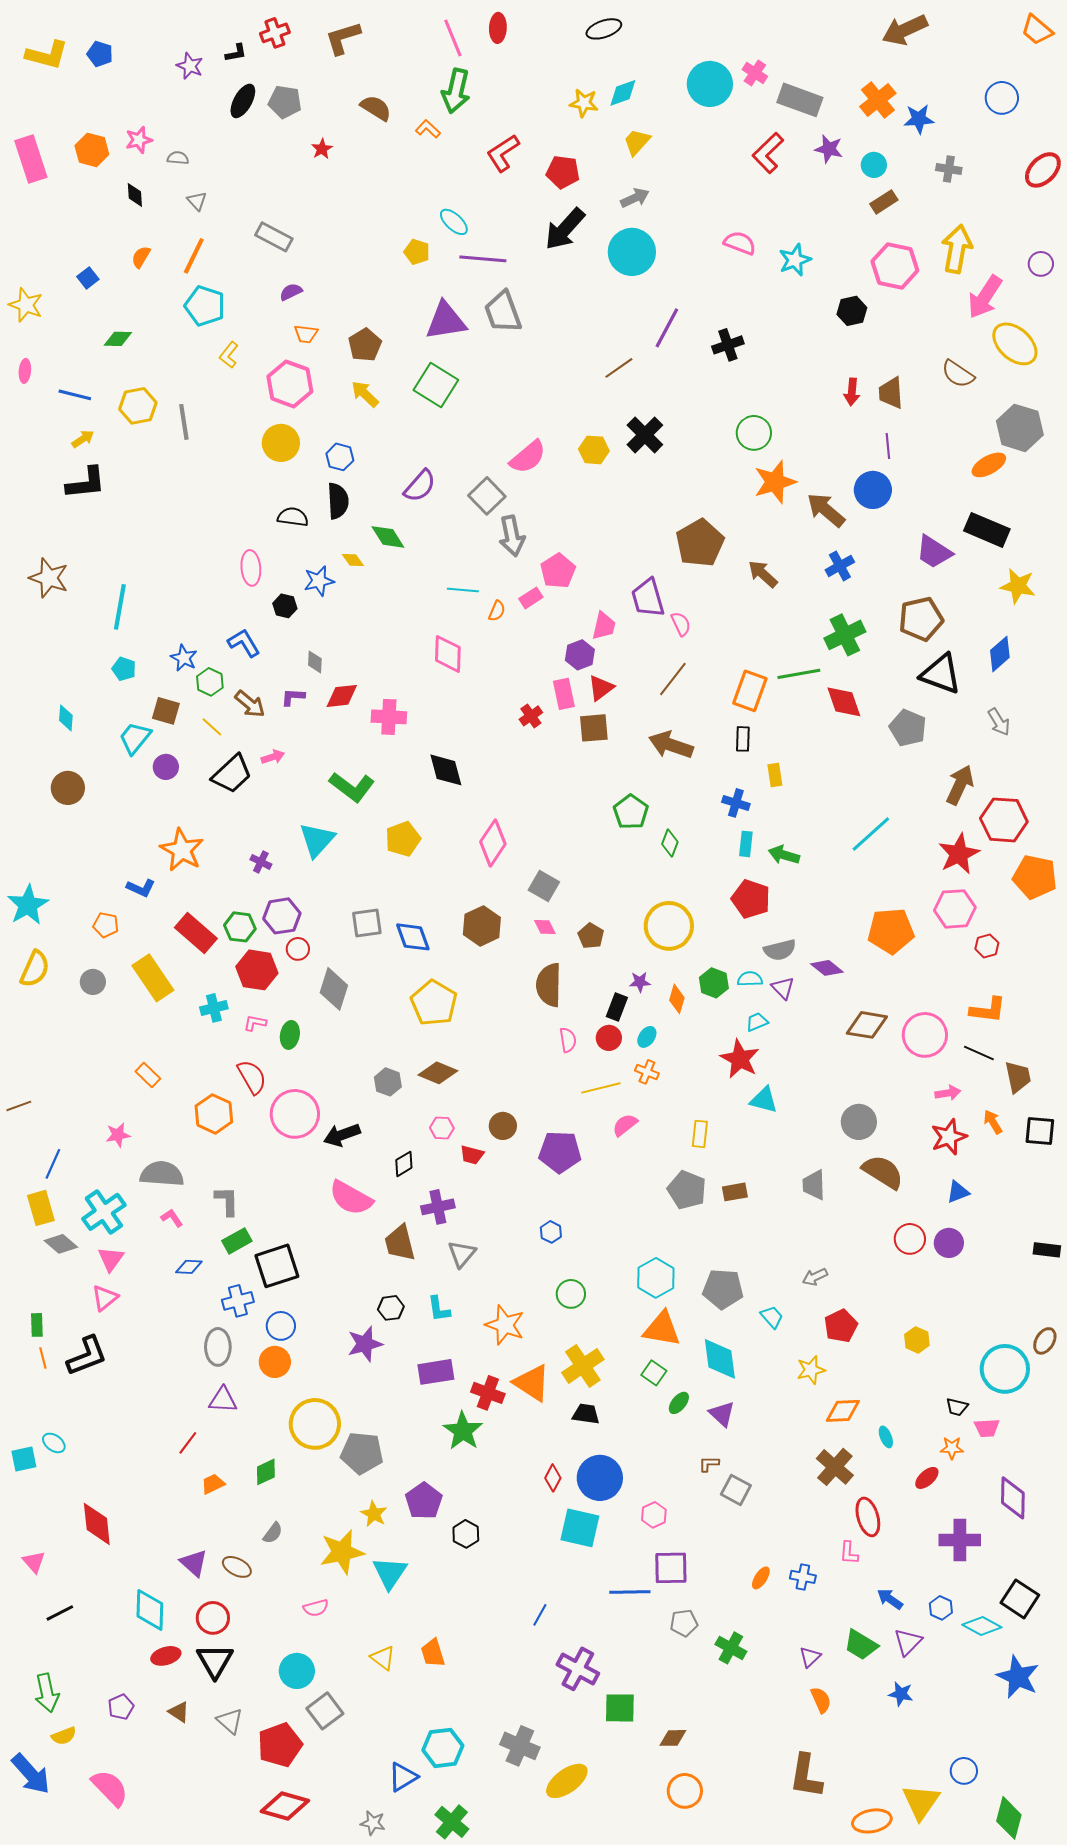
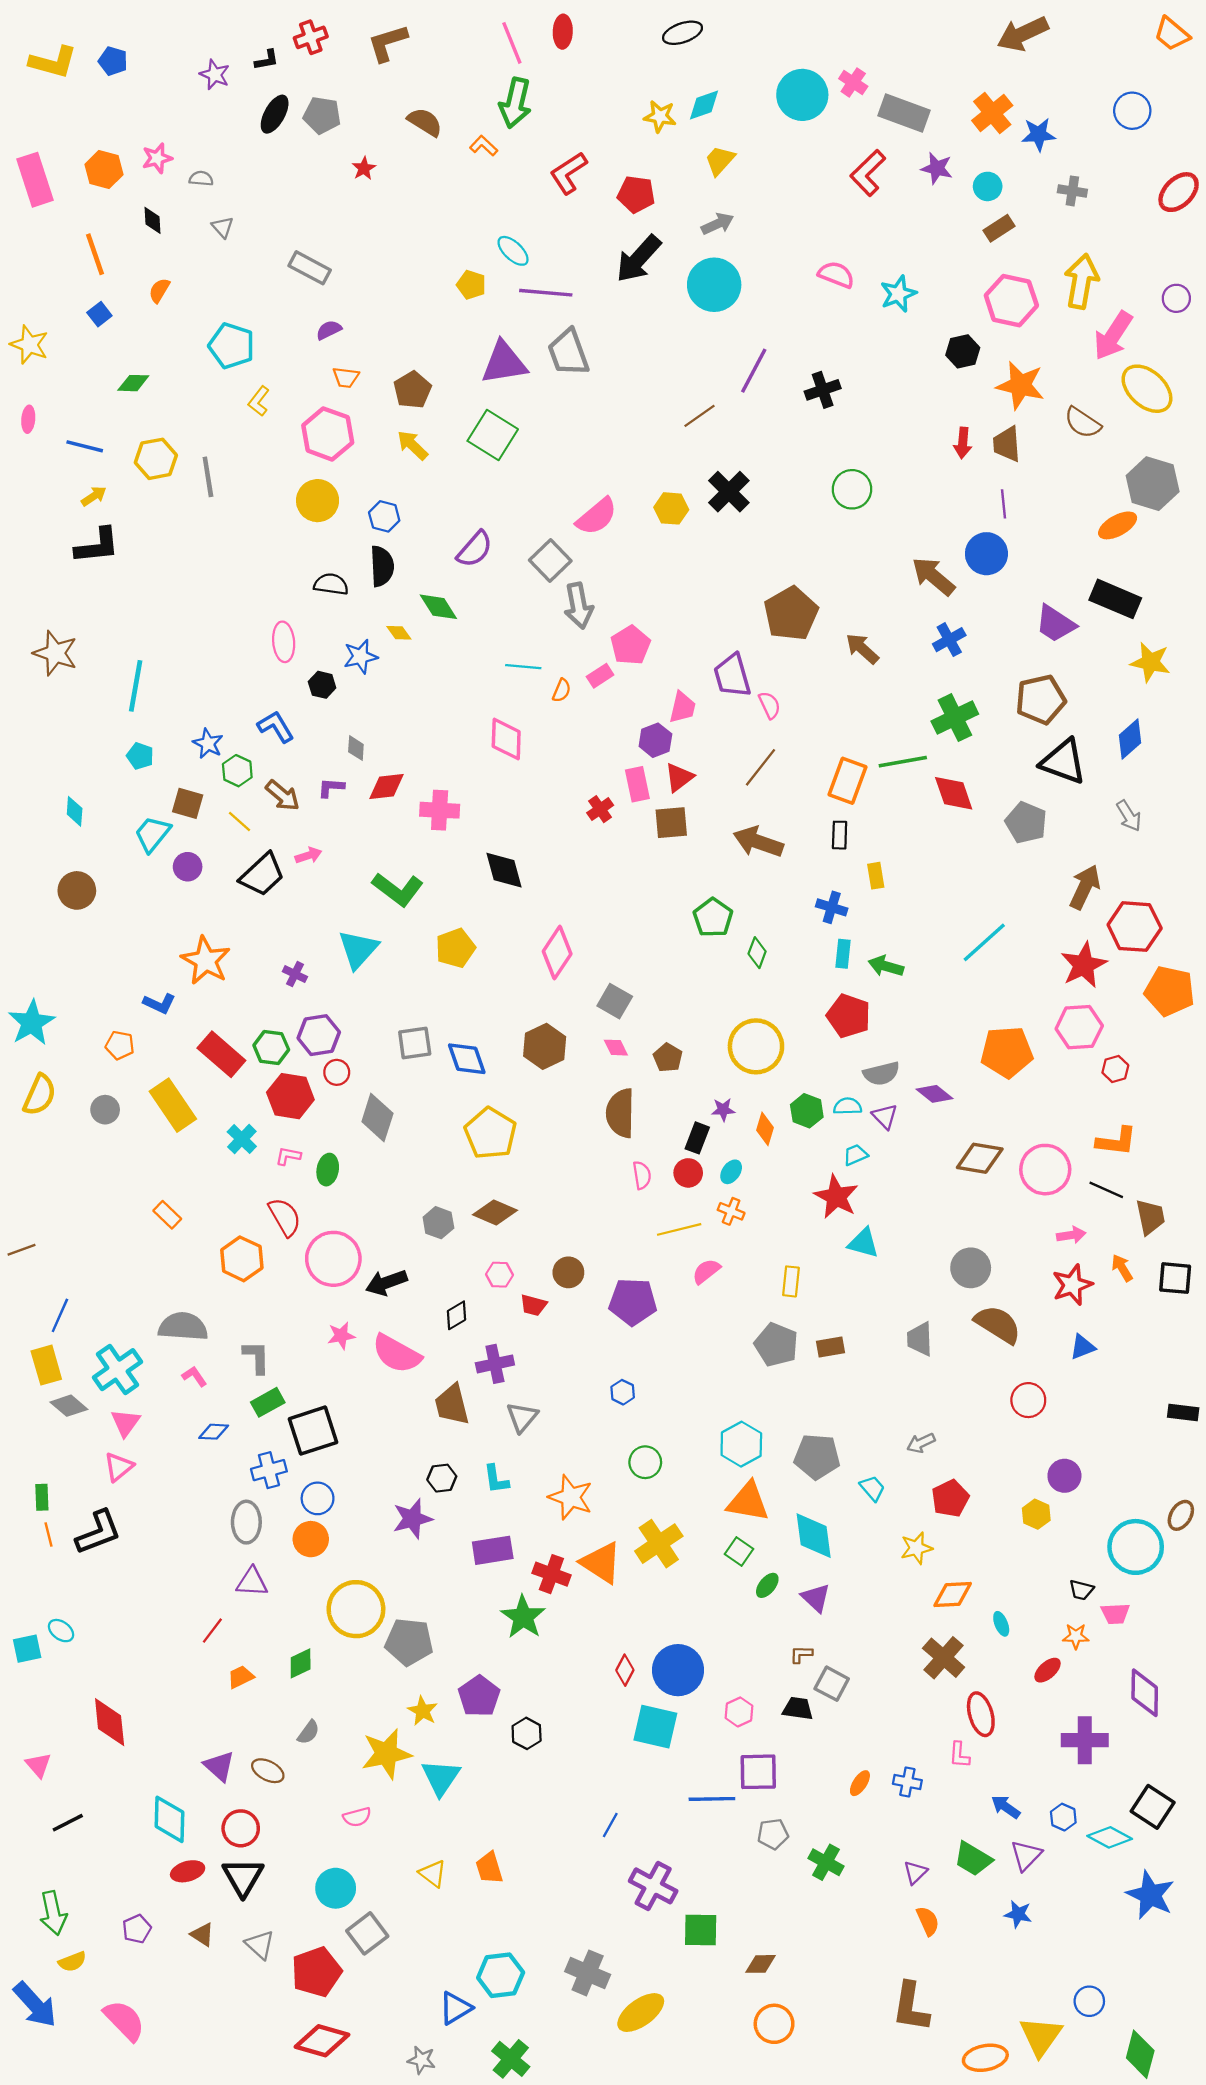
orange line: (194, 256) -> (95, 254), moved, turned -45
orange star: (775, 482) -> (1020, 385), moved, turned 30
cyan cross: (214, 1008) -> (242, 1139), turned -32
pink star: (118, 1135) -> (341, 1336), moved
purple circle: (949, 1243) -> (1064, 1476), moved
black trapezoid: (586, 1414) -> (798, 1709), moved

